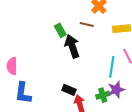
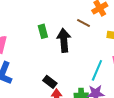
green rectangle: (60, 30) -> (43, 31), moved

